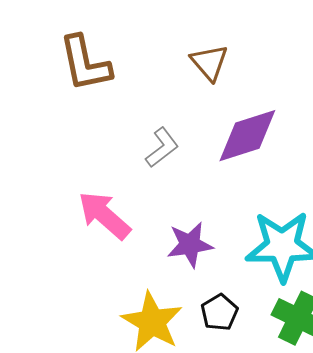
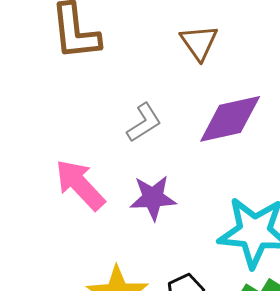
purple star: (190, 245) -> (153, 198), moved

